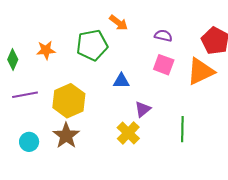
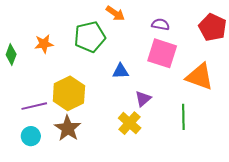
pink square: (164, 65) -> (162, 53), size x1.4
orange triangle: (201, 71) -> (200, 77), moved, turned 48
purple line: (25, 95) -> (34, 106), moved

